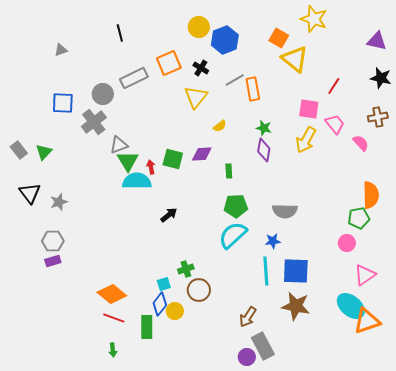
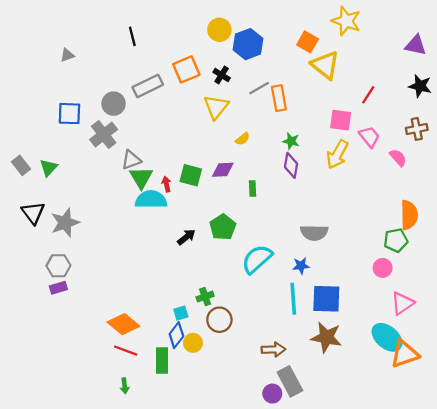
gray star: (59, 202) -> (65, 223), size x1.5
green pentagon: (236, 206) -> (223, 227), moved, turned -30
brown arrow: (248, 317) -> (273, 349), turned -125

